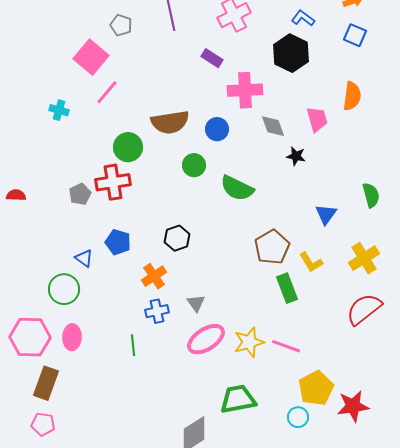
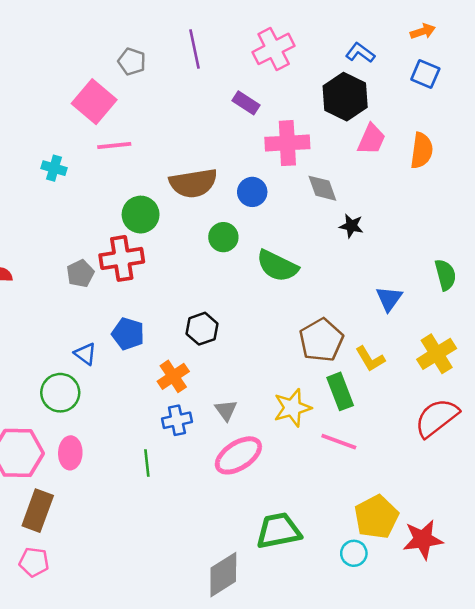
pink line: (107, 92) -> (114, 146), turned 44
pink trapezoid: (317, 119) -> (371, 139), moved, turned 40
yellow star: (249, 342) -> (292, 408), moved
pink line: (286, 346) -> (339, 442), moved

